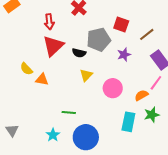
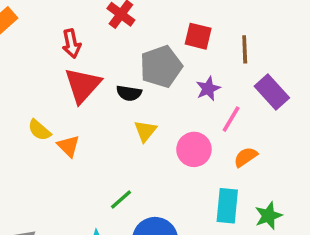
brown line: (147, 34) -> (245, 49), turned -49
orange triangle: (42, 79) -> (68, 146), turned 40
pink line: (156, 83) -> (231, 119), moved
green line: (69, 112) -> (121, 199), turned -40
green star: (152, 115) -> (268, 216), moved

